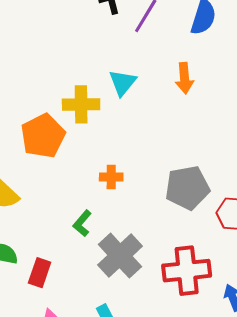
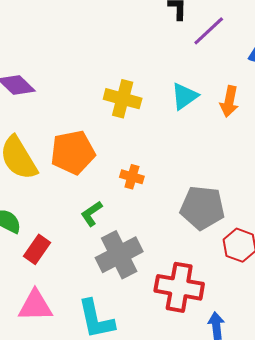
cyan triangle: (123, 83) -> (185, 96), moved
orange pentagon: (43, 136) -> (73, 152), moved

